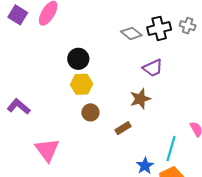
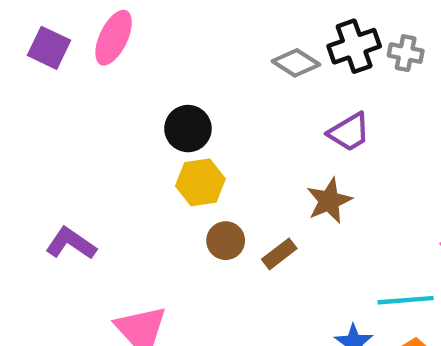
gray cross: (188, 26) -> (406, 53), moved
brown rectangle: (123, 128) -> (279, 254), moved
cyan line: (171, 148) -> (406, 300), turned 75

